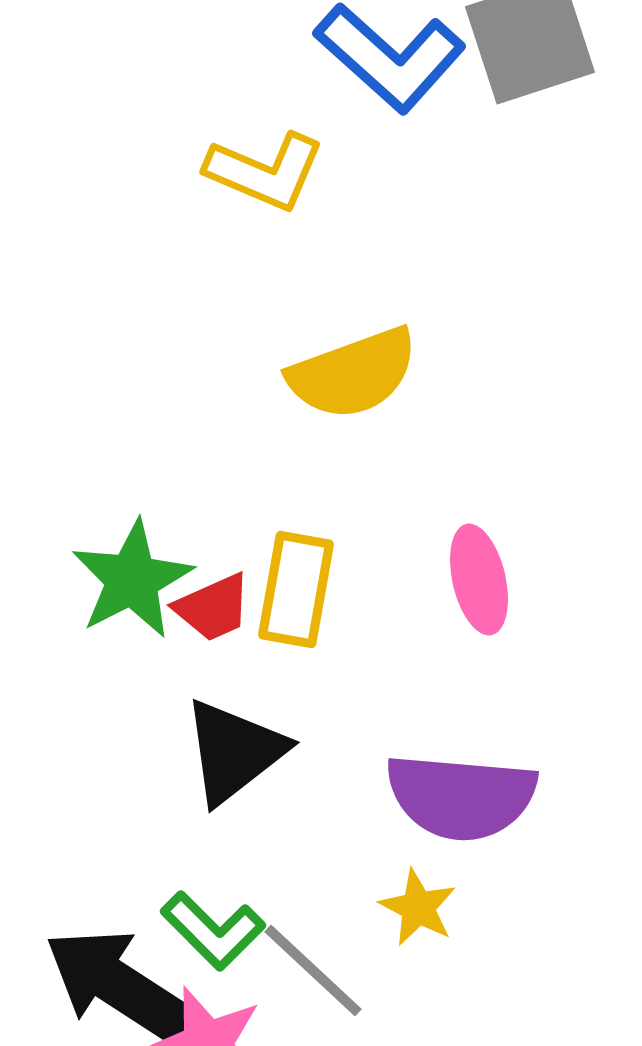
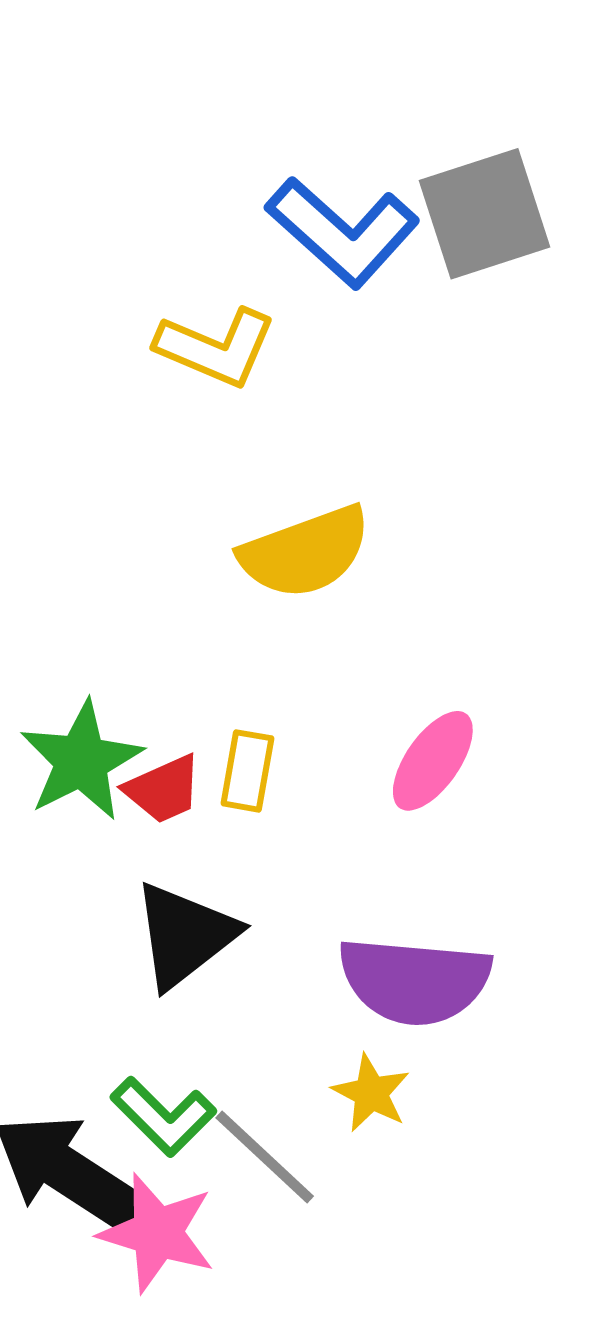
pink ellipse: (479, 580) -> (433, 761), turned 48
yellow rectangle: (296, 590) -> (247, 771), size x0.7

